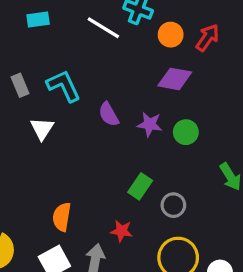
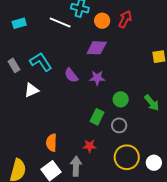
purple diamond: (175, 79) -> (97, 48), moved
white triangle: (42, 129) -> (31, 90), turned 42
green circle: (186, 132) -> (121, 99), moved

